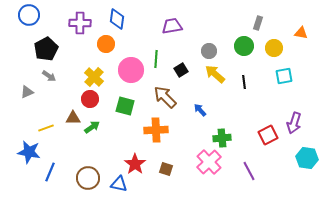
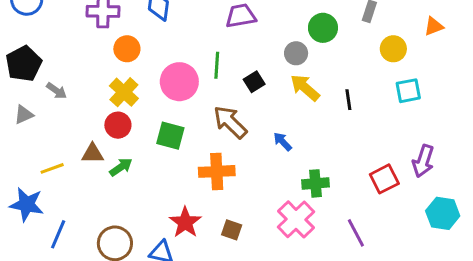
orange triangle: (301, 33) -> (434, 26), turned -32
orange circle: (106, 44) -> (127, 49), moved
green circle: (244, 46) -> (323, 28), moved
black pentagon: (46, 49) -> (24, 64), moved

